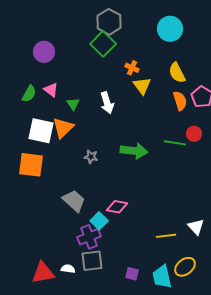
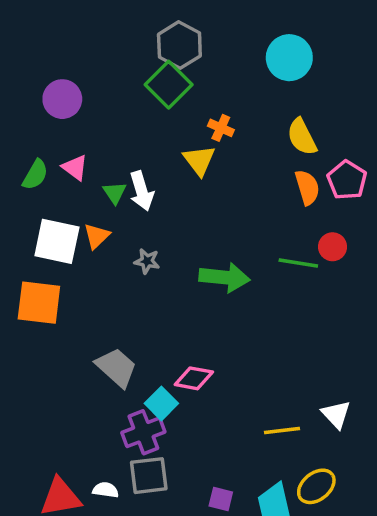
yellow triangle: (142, 86) -> (199, 160), moved
white arrow: (107, 103) -> (142, 191), moved
orange triangle: (63, 128) -> (97, 236), size x0.7
gray star: (91, 157) -> (147, 261), moved

